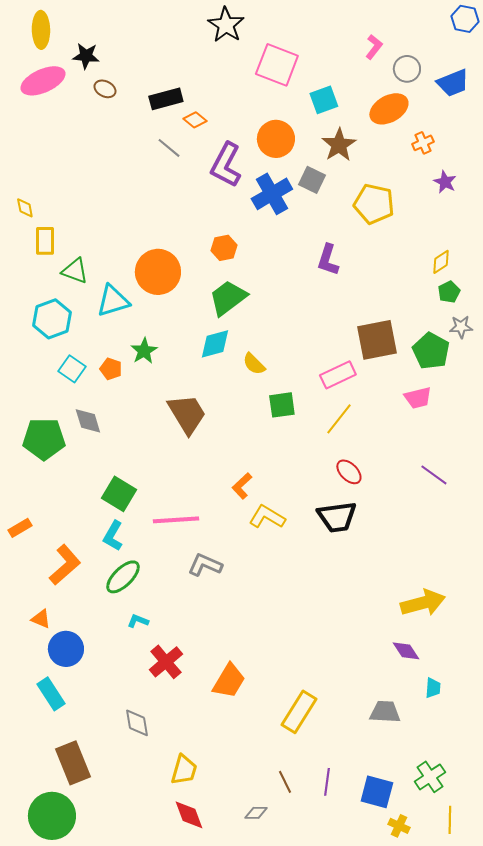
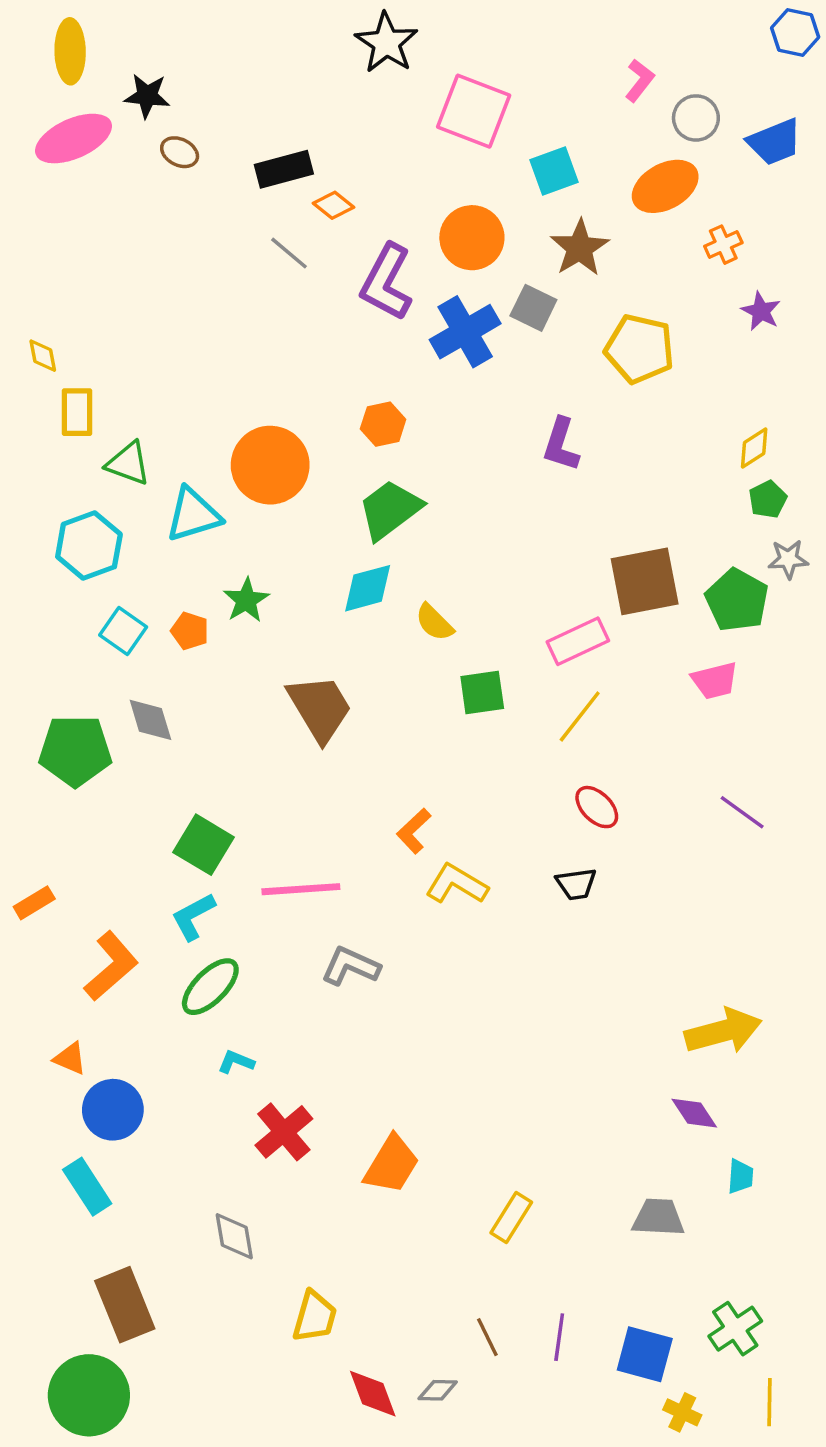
black trapezoid: (337, 517) -> (576, 884), size x0.6
cyan L-shape: (113, 536) -> (193, 917), turned 32
yellow rectangle: (299, 712) -> (511, 1217), size x0.7
red diamond: (189, 815) -> (373, 1394), moved

